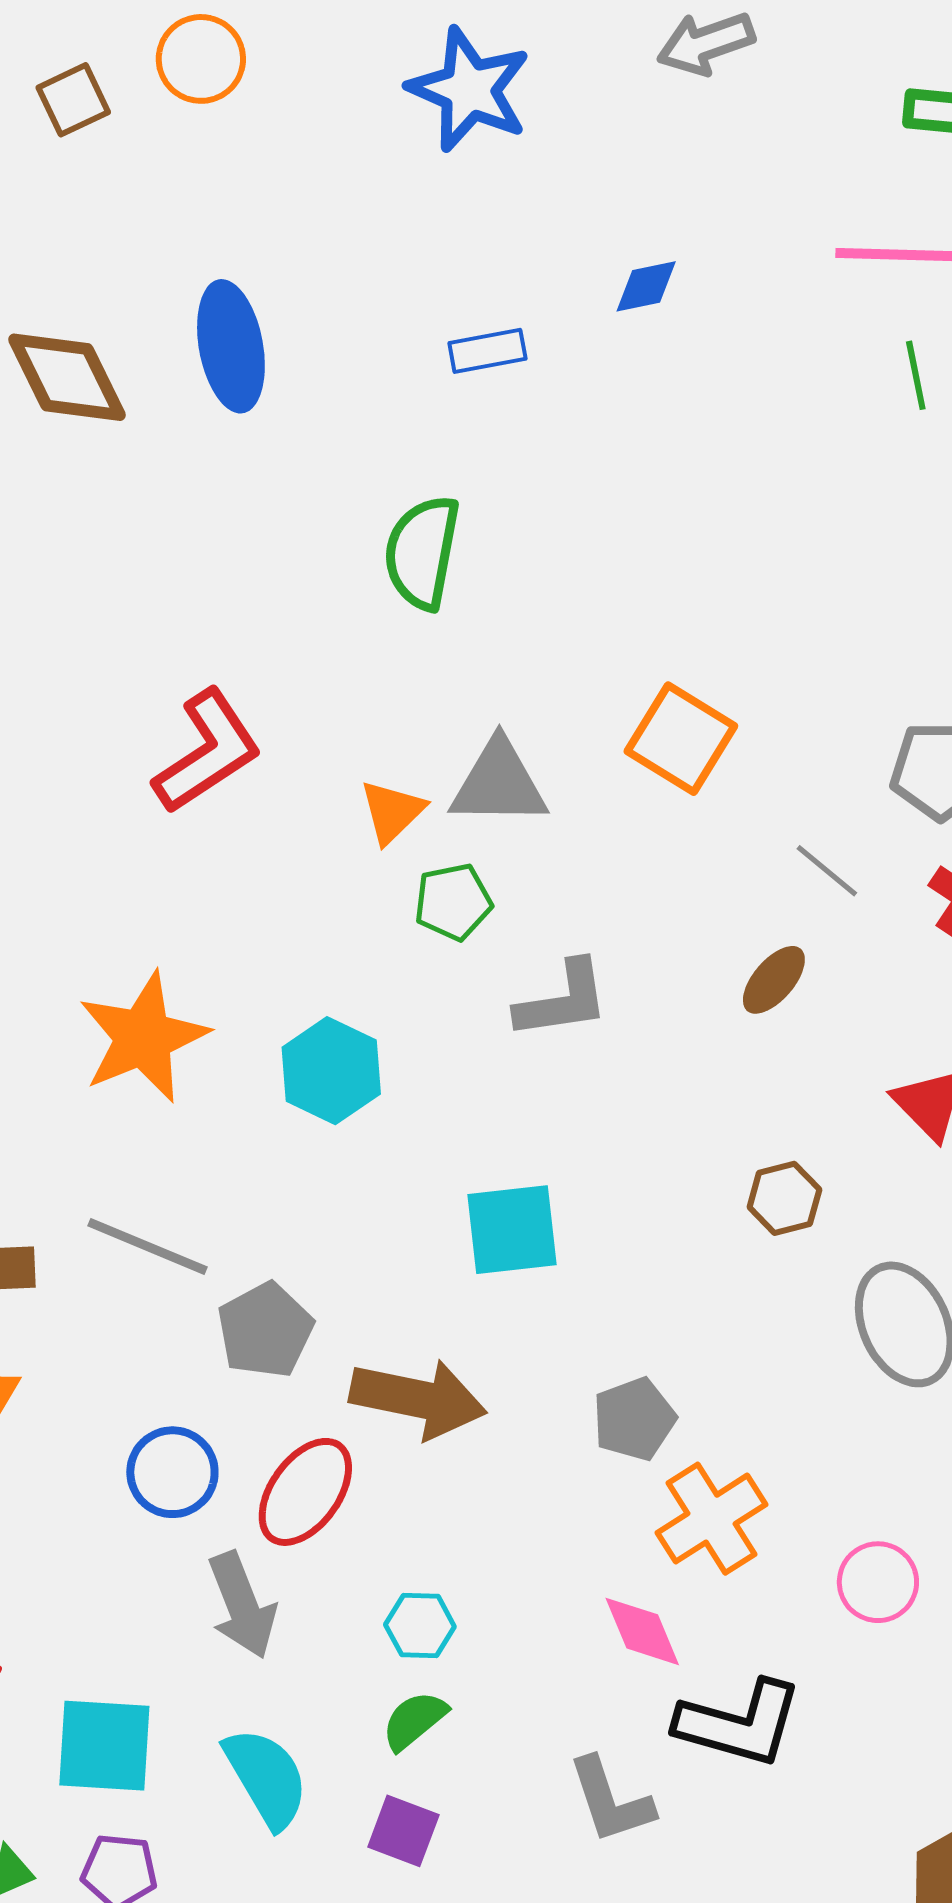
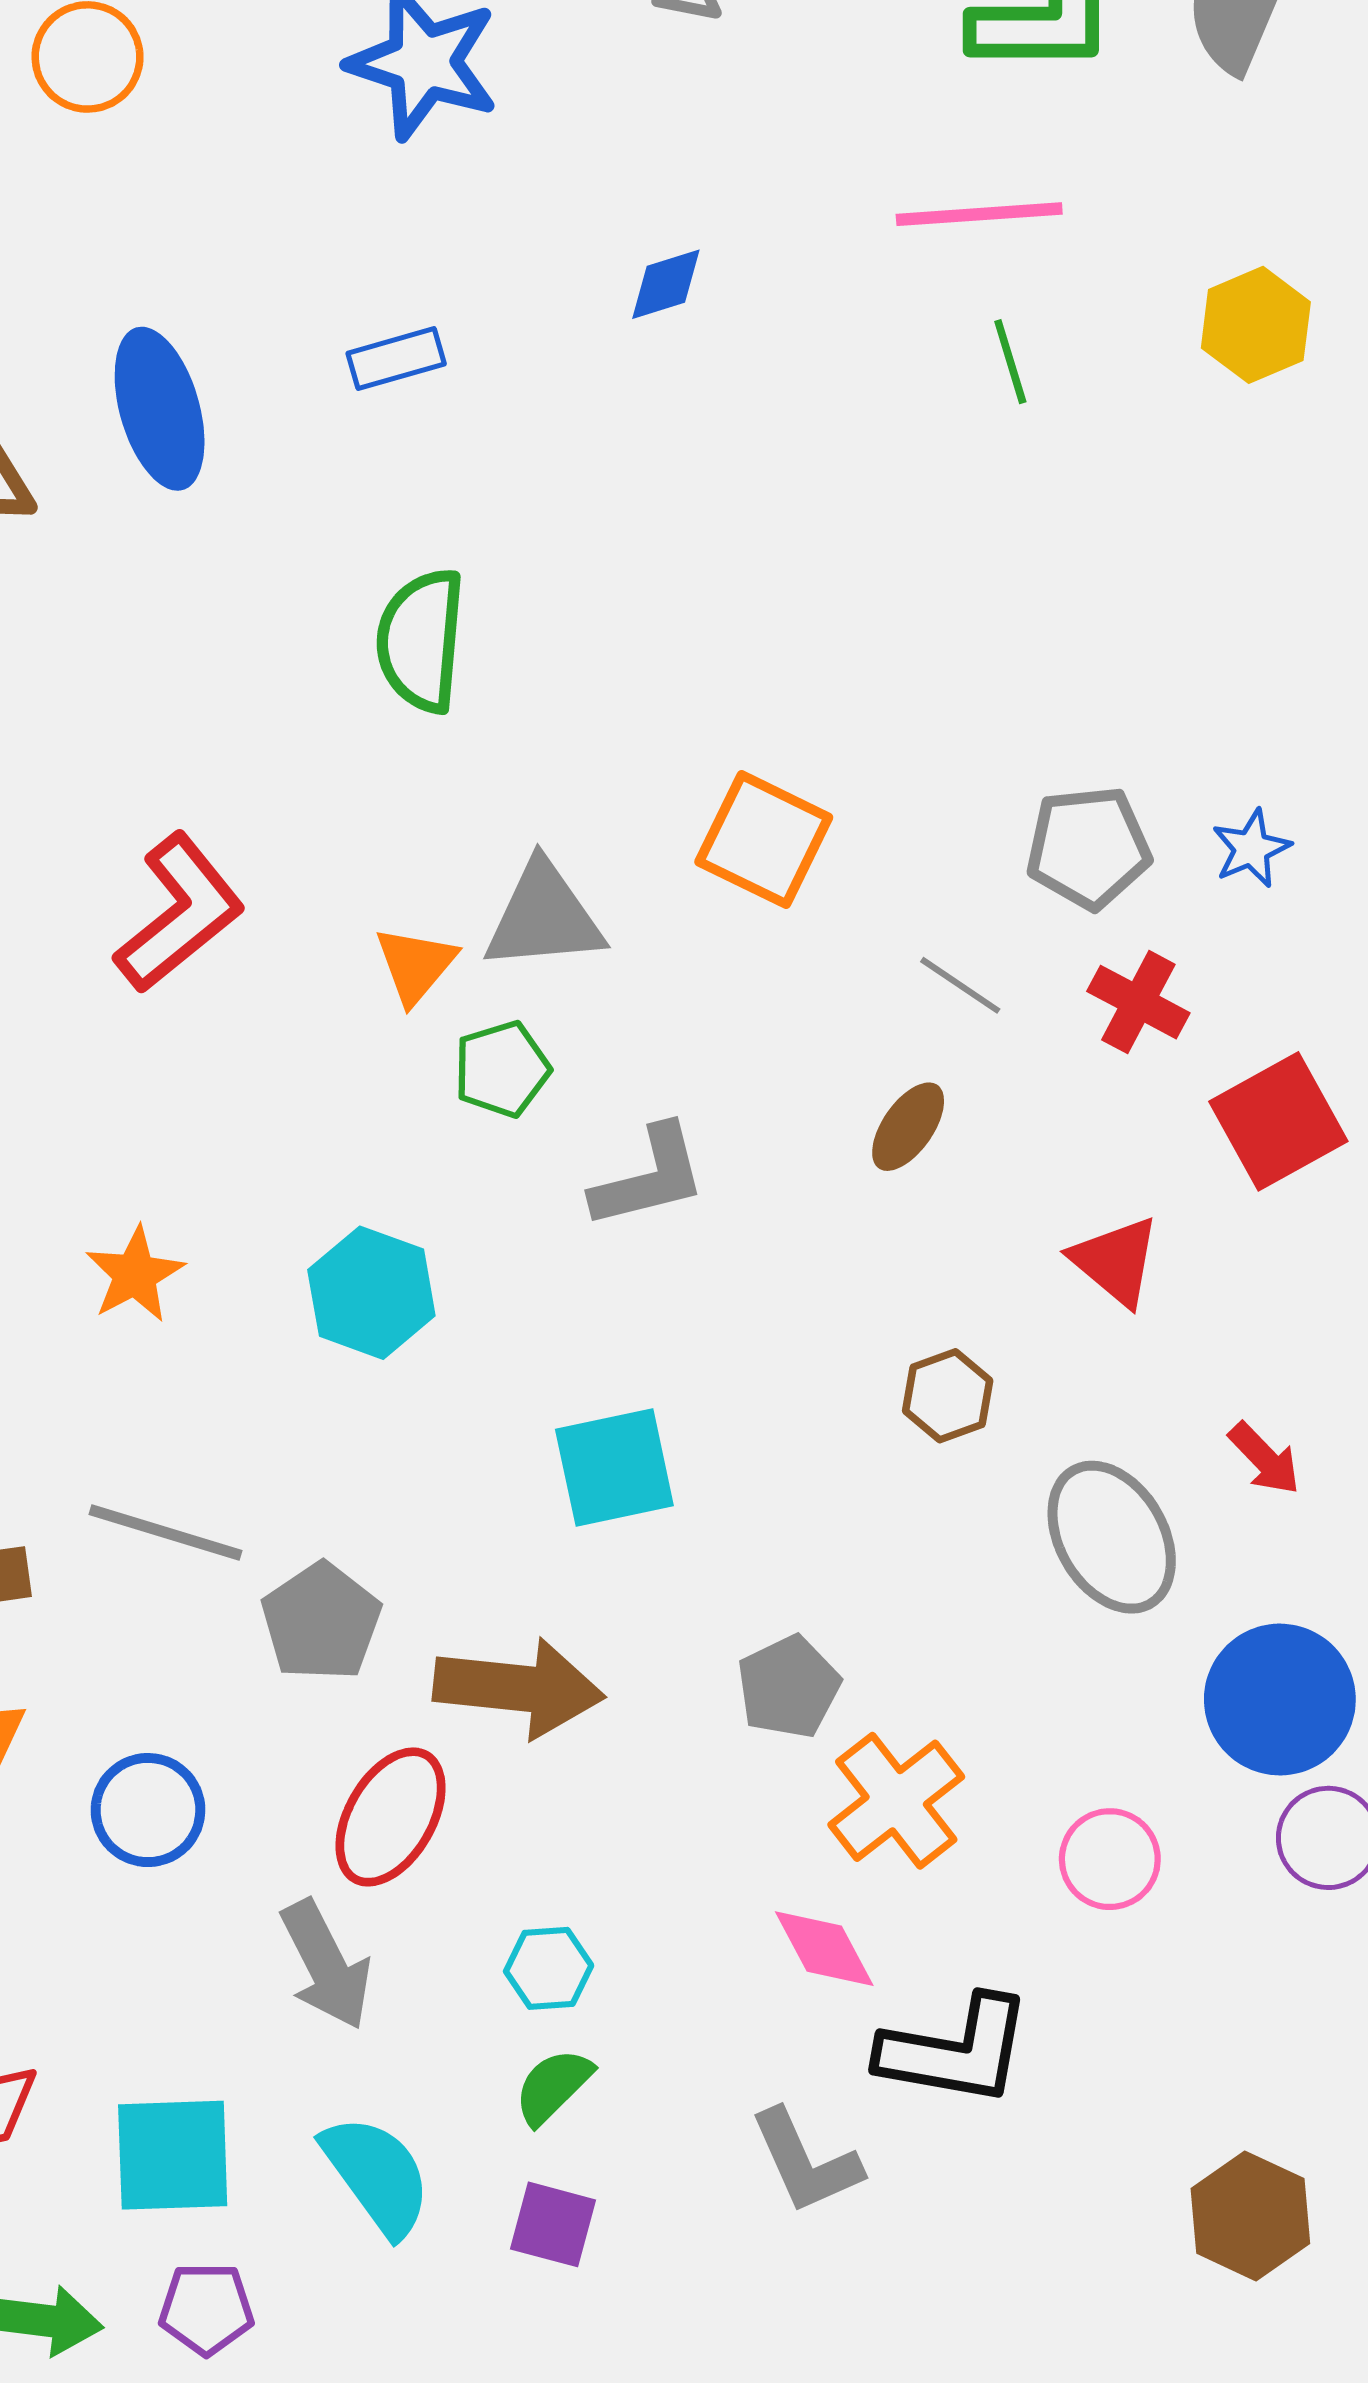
blue rectangle: (487, 351) -> (396, 359), moved
orange star: (143, 1037) -> (135, 1274), size x0.6
blue circle: (172, 1472) -> (148, 1810), moved

